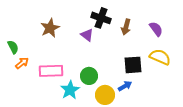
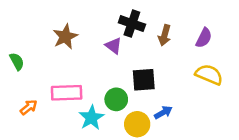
purple semicircle: (156, 29) -> (204, 38), turned 63
orange arrow: (22, 63) -> (29, 107), moved
black square: (133, 65) -> (144, 80), moved

